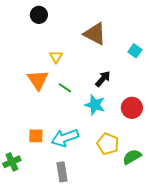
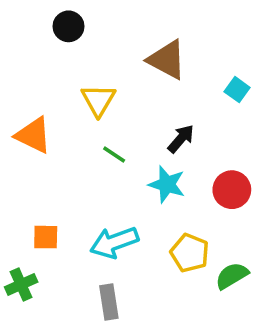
yellow triangle: (56, 57) -> (98, 100), size x1.5
orange triangle: (38, 80) -> (33, 135), moved, turned -30
orange square: (36, 136) -> (46, 237), moved

